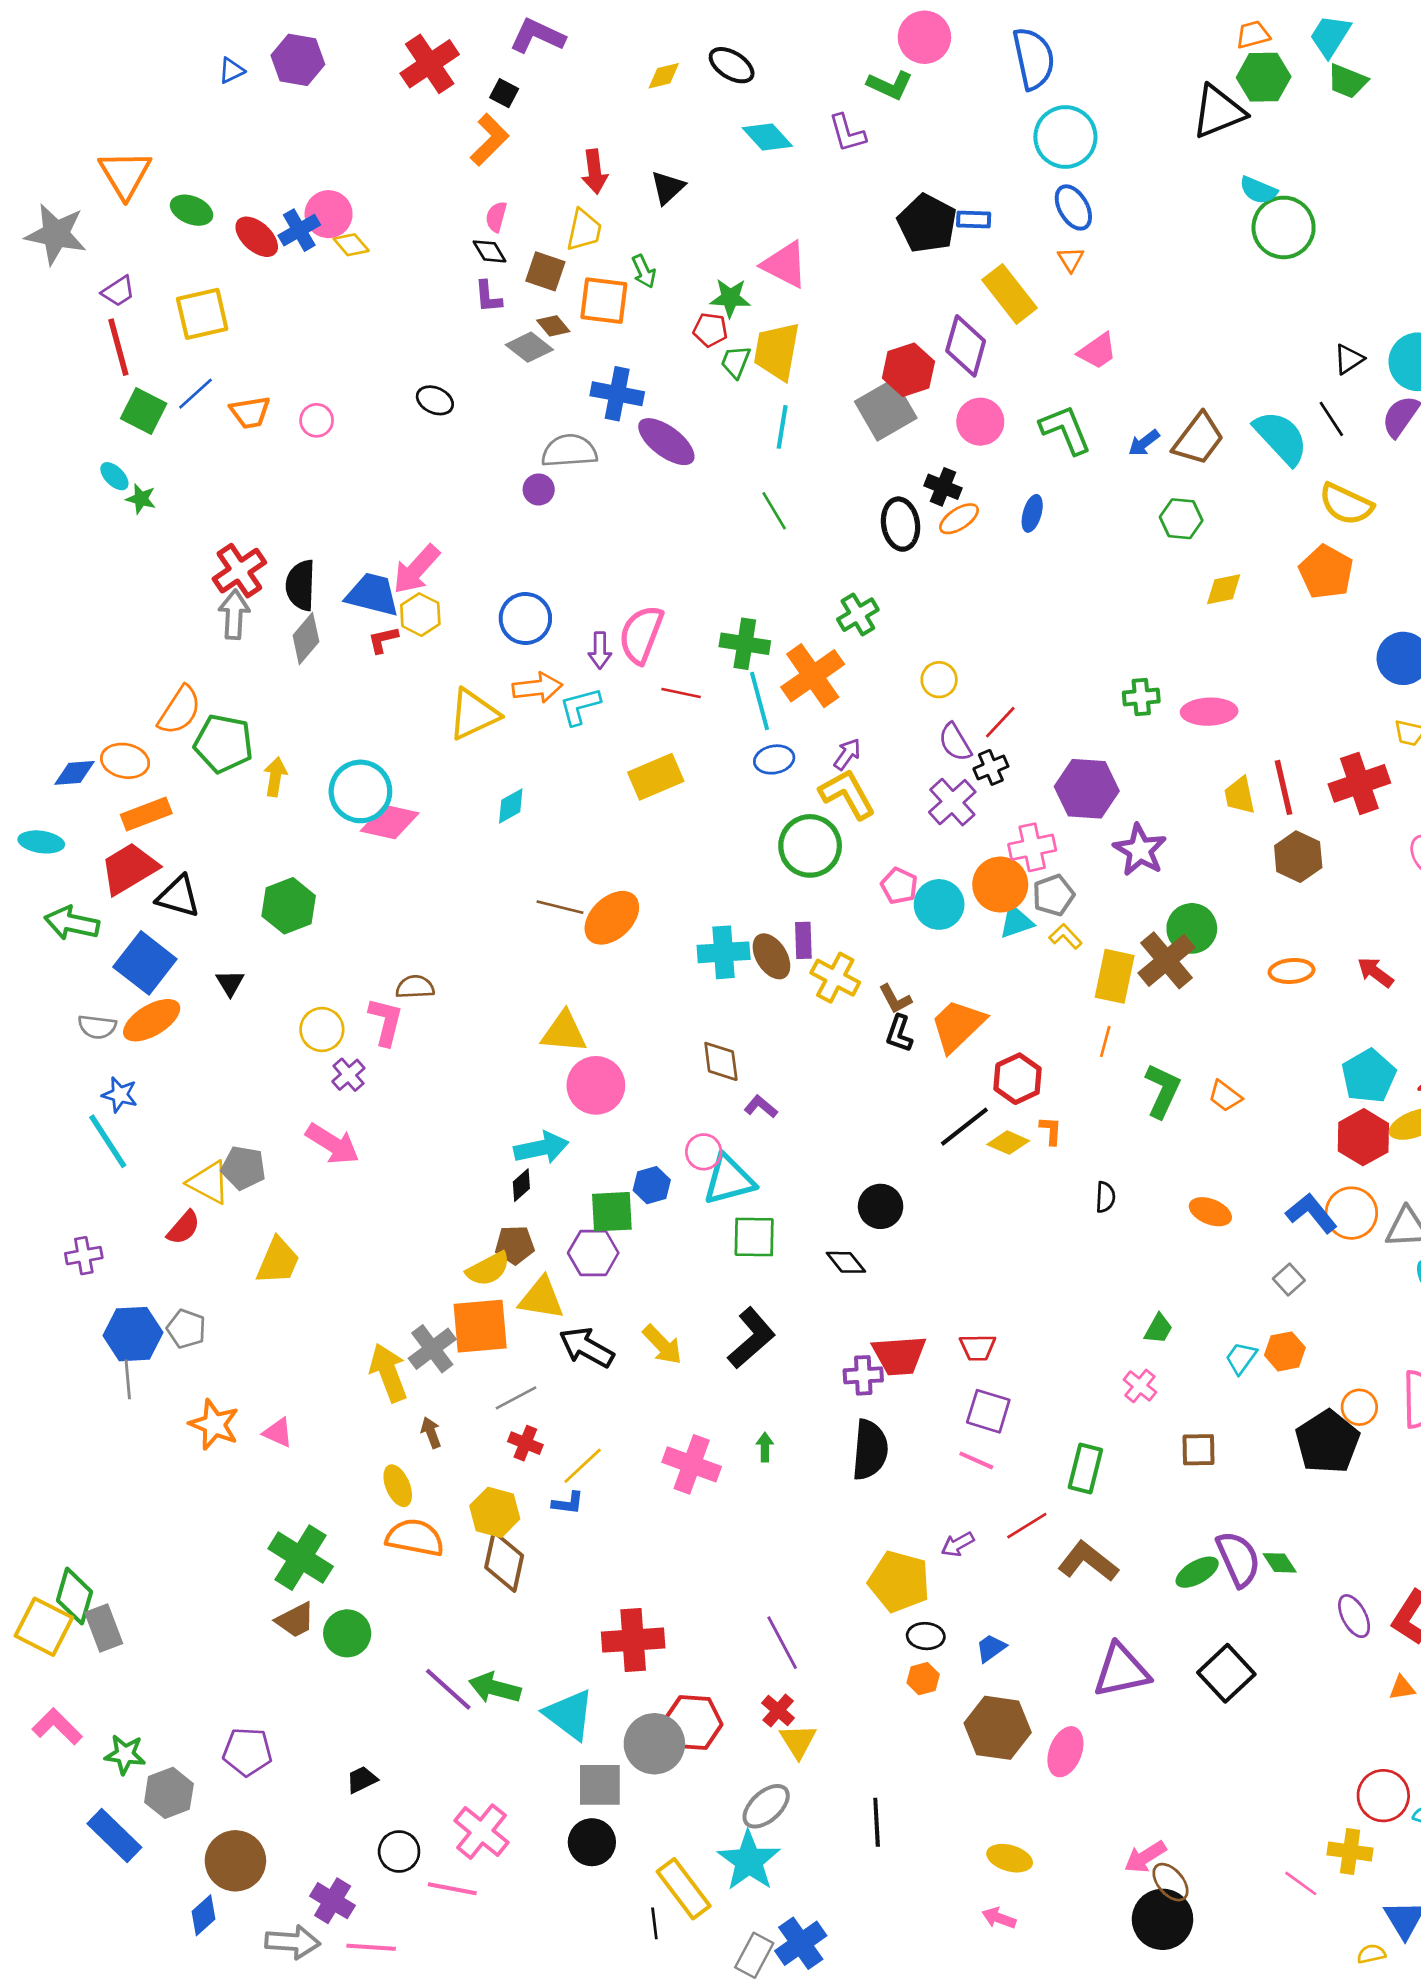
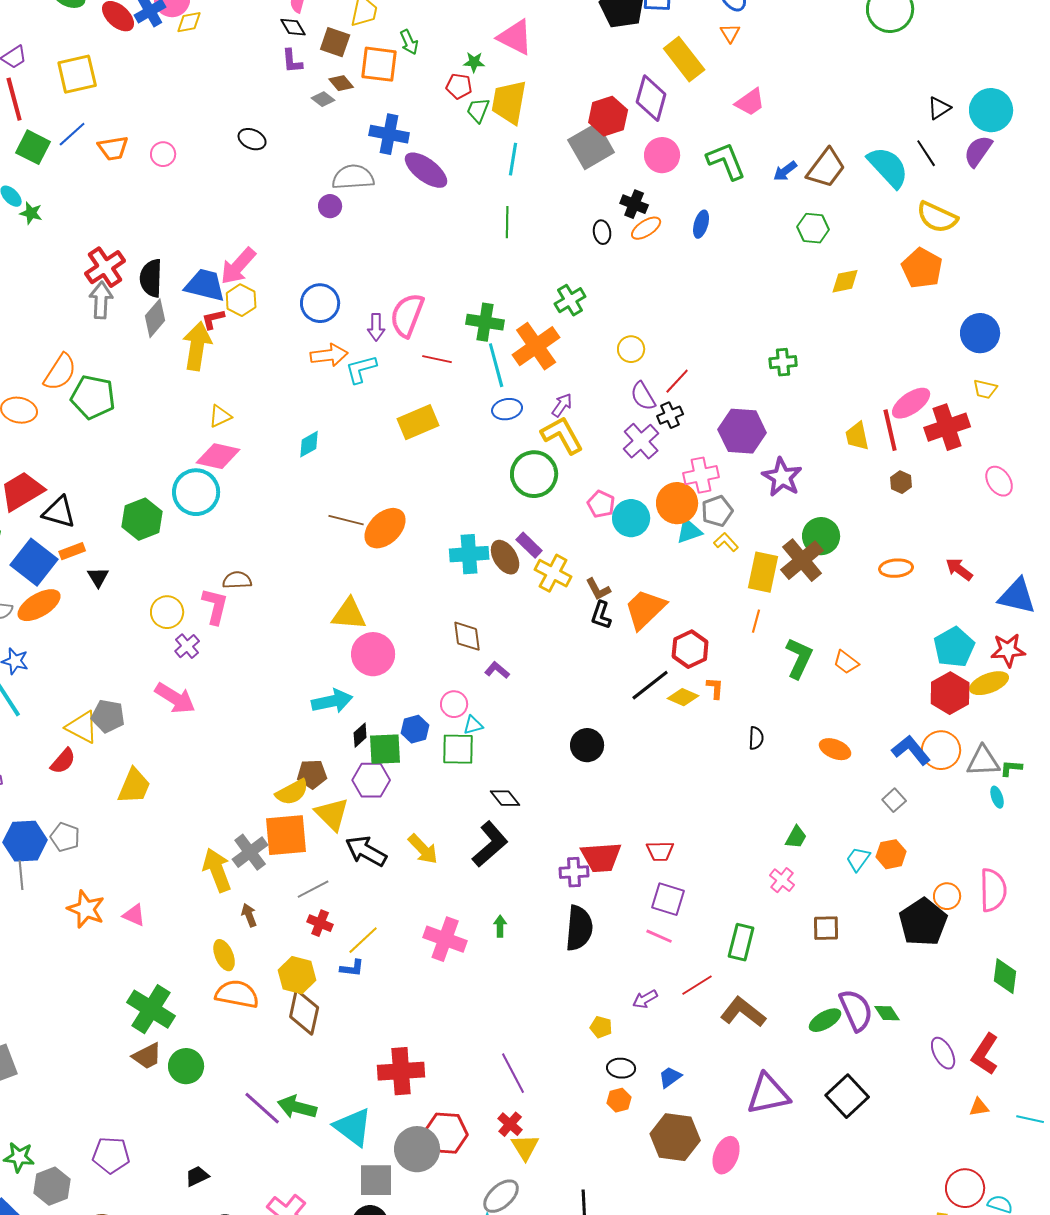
yellow diamond: (351, 245) -> (189, 22), turned -60
green star: (730, 298) -> (474, 62), size x0.7
gray diamond: (529, 347) -> (323, 99), size x0.7
green line: (774, 511) -> (507, 222), turned 32
black ellipse: (900, 524) -> (602, 232), size x0.6
pink ellipse: (1209, 712) -> (911, 403), moved, turned -33
yellow triangle: (474, 714) -> (220, 416), moved, size x0.6
yellow arrow: (275, 777) -> (197, 346), moved, size x1.6
cyan circle: (360, 791) -> (196, 492), moved
orange rectangle: (146, 814) -> (72, 551), moved, size x0.7
brown hexagon: (1298, 857) -> (901, 482), size x0.6
purple rectangle: (803, 940) -> (529, 545), turned -44
cyan triangle: (729, 1180) -> (473, 725), size x0.5
black diamond: (521, 1185) -> (360, 735), moved
green square: (754, 1237) -> (458, 749), moved
black diamond: (846, 1262) -> (505, 798), moved
yellow triangle: (541, 1298) -> (332, 814), turned 36
yellow pentagon: (899, 1581) -> (601, 1027), size x0.5

